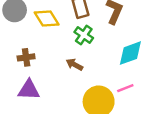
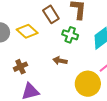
green cross: (84, 35) -> (70, 35), moved

